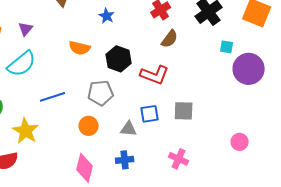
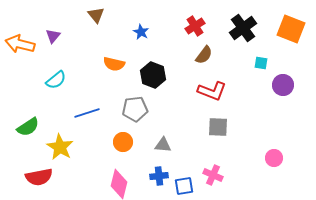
purple triangle: (26, 29) -> (53, 36), moved
cyan semicircle: (22, 64) -> (56, 80), size x0.7
purple circle: (249, 69) -> (283, 85), size x0.7
red L-shape: (155, 75) -> (212, 91), moved
blue square: (150, 114) -> (184, 186), moved

